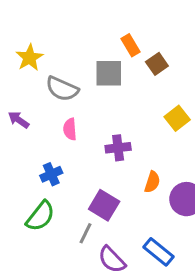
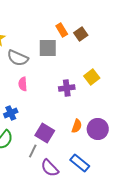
brown square: (157, 64) -> (81, 34), moved
purple cross: (118, 148) -> (67, 88), moved
orange semicircle: (152, 182) -> (77, 126), moved

